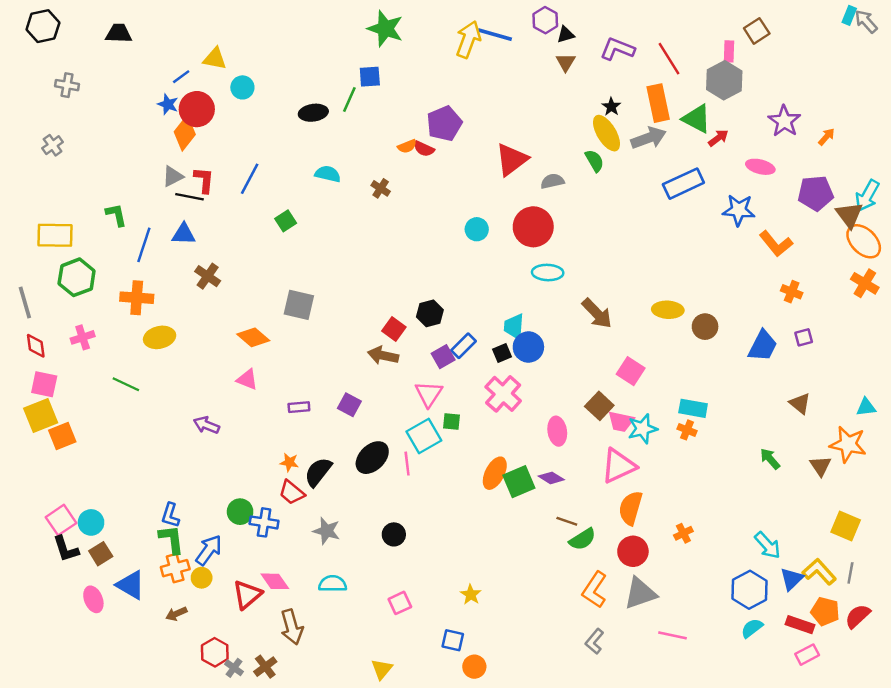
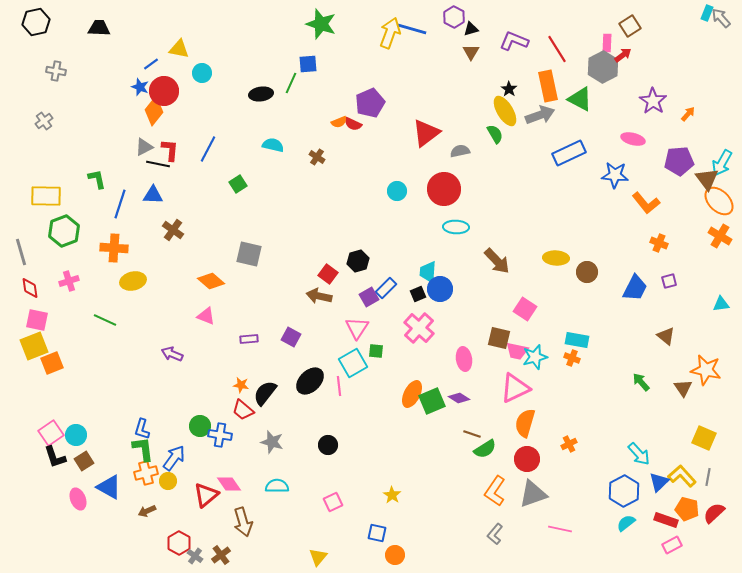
red arrow: (718, 138) -> (623, 55), moved
brown square: (599, 406) -> (499, 338), turned -30
cyan triangle: (866, 407) -> (721, 304), moved

